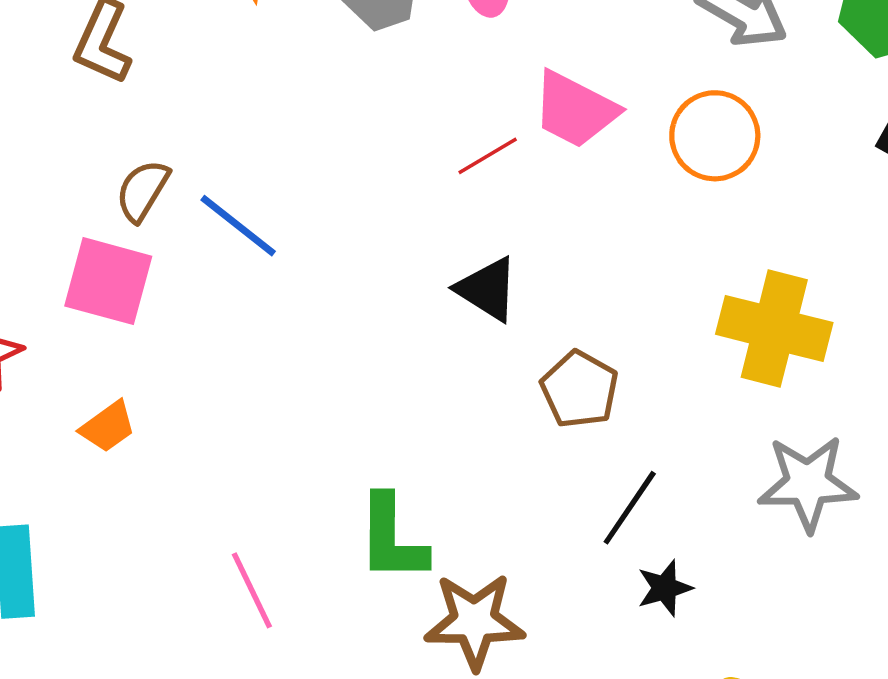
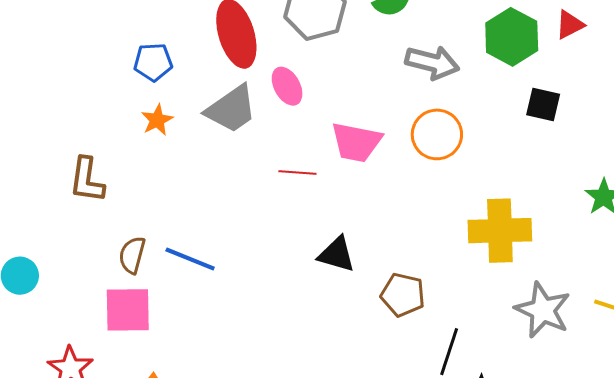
red line: (488, 156) -> (297, 173), moved, turned 51
gray star: (808, 483) -> (543, 310), turned -30

